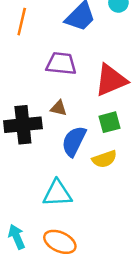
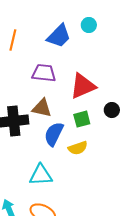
brown triangle: (59, 108) -> (42, 108), size x1.5

